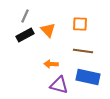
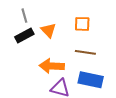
gray line: (25, 16) -> (24, 16), turned -40
orange arrow: (51, 64) -> (52, 66), size x1.6

